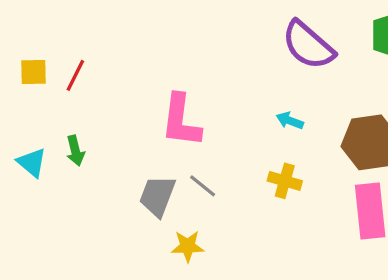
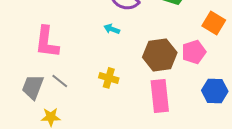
cyan arrow: (290, 121) -> (112, 29), moved

